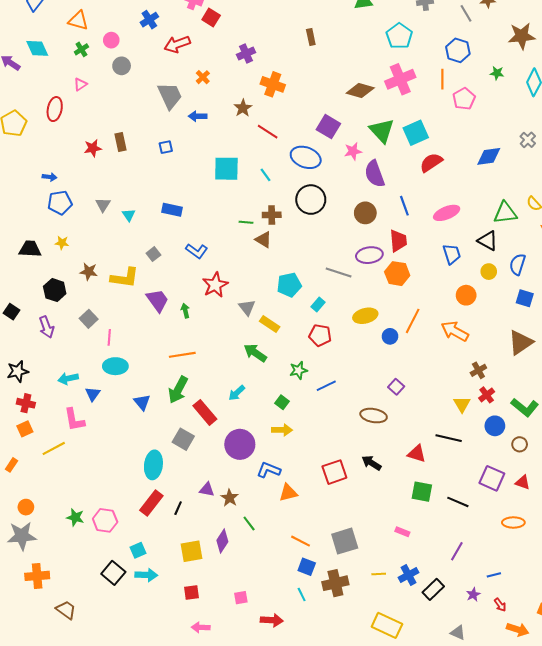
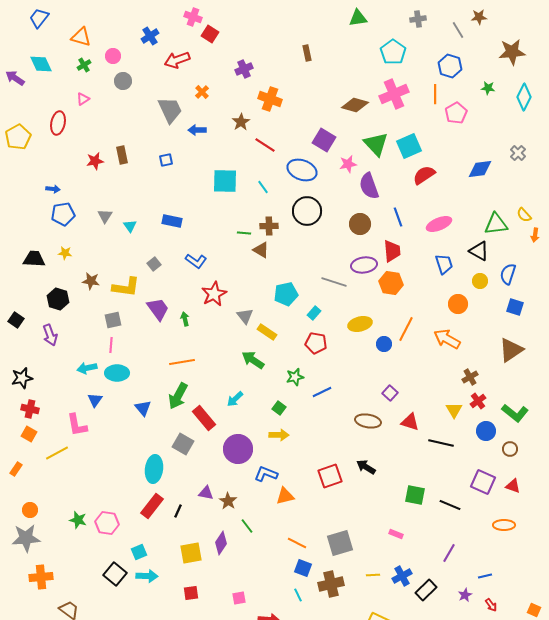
gray square: (89, 319) -> (113, 320), moved, turned 30
cyan arrow: (68, 379) -> (87, 368), moved
orange square: (25, 429) -> (29, 434), turned -35
red triangle: (417, 454) -> (410, 422), moved

